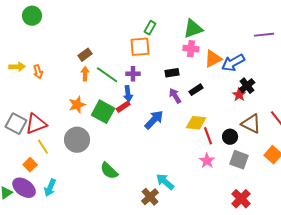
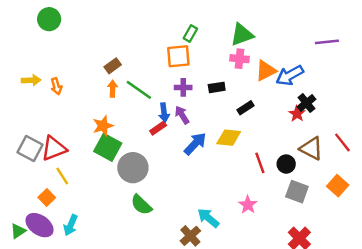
purple cross: (133, 74) -> (183, 87), moved
purple arrow: (175, 96) -> (182, 115), moved
green square: (103, 112) -> (108, 147), moved
yellow diamond: (196, 123) -> (229, 138), moved
gray circle: (77, 140) -> (133, 168), moved
pink star: (207, 161) -> (248, 205), moved

